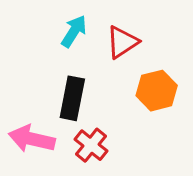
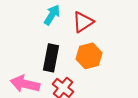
orange hexagon: (157, 91) -> (89, 56), moved

